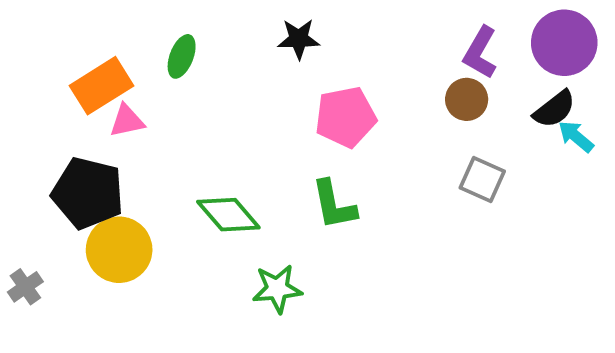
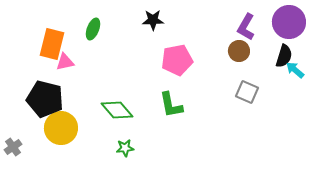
orange rectangle: (102, 86) -> (52, 44), turned -44
black semicircle: (554, 109) -> (284, 56), turned -35
green star: (277, 289) -> (125, 148), moved, size x0.7

